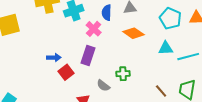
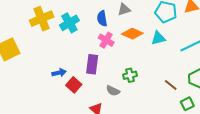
pink cross: (94, 29) -> (106, 40), moved
cyan triangle: (166, 48) -> (158, 38), moved

